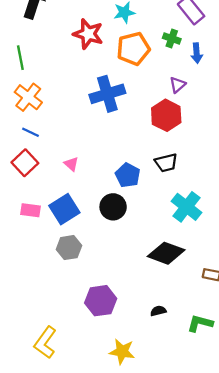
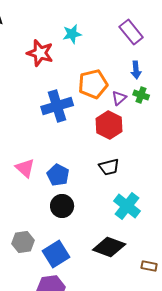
green cross: (172, 38) -> (141, 95), moved
orange pentagon: (133, 49) -> (93, 84), moved
pink triangle: (71, 164) -> (25, 168), size x1.5
blue pentagon: (128, 175) -> (58, 175), moved
blue square: (64, 209) -> (56, 254), moved

